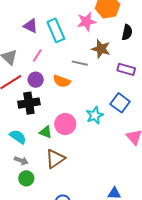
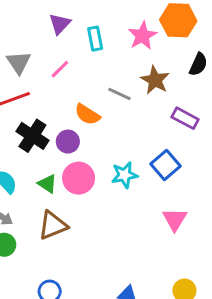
pink star: (86, 22) -> (142, 36), turned -30
purple triangle: (31, 26) -> (60, 24), turned 35
cyan rectangle: (56, 30) -> (95, 39), size x0.7
purple circle: (36, 80) -> (68, 142), moved
black cross: (29, 103) -> (32, 136), turned 30

